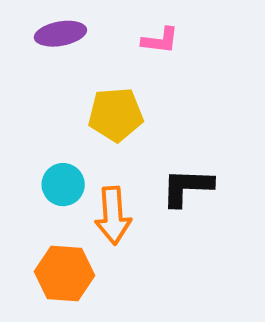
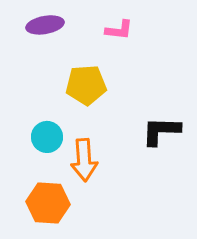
black L-shape: (187, 187) -> (161, 131), moved

